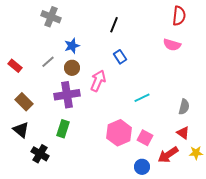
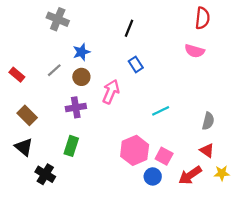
purple cross: (67, 95) -> (76, 107), size x0.7
blue circle: (142, 167) -> (153, 176), moved

